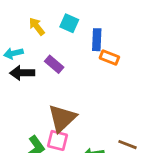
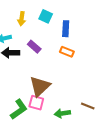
yellow arrow: (37, 26) -> (22, 19), turned -136
orange rectangle: (109, 58) -> (67, 52), moved

